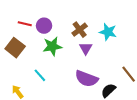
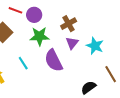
cyan star: (108, 32) -> (95, 46), moved
purple semicircle: (87, 79) -> (54, 61), moved, turned 35

